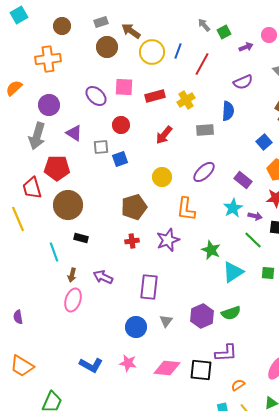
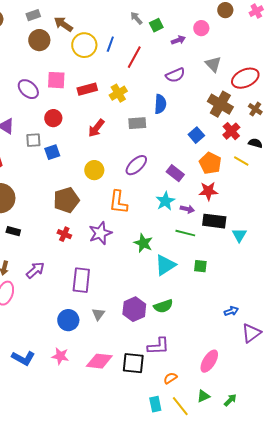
green line: (253, 240) -> (185, 233), turned -30
red cross: (132, 241) -> (64, 234), turned 32
purple arrow: (103, 277) -> (35, 270), turned 114

